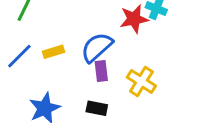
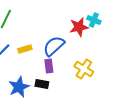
purple rectangle: (101, 71) -> (49, 66), moved
black rectangle: (97, 108) -> (42, 84), moved

